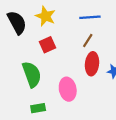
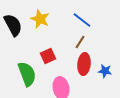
blue line: (90, 17) -> (82, 20), turned 42
red square: (48, 45) -> (48, 56), moved

